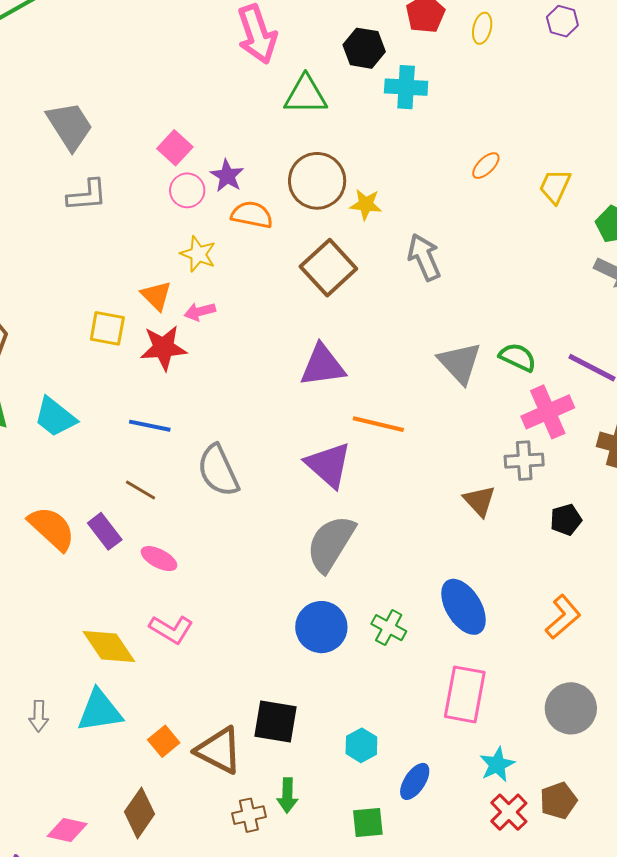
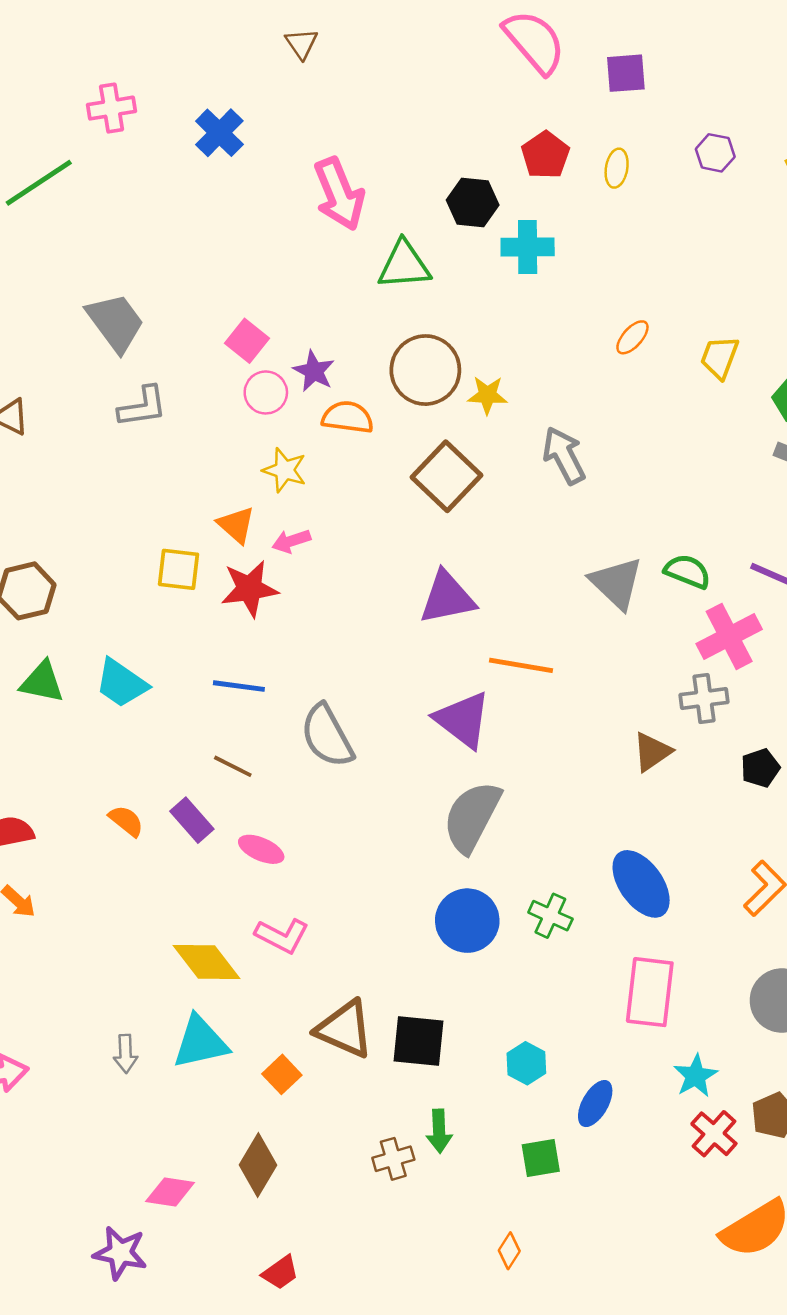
brown triangle: (479, 501) -> (652, 752), turned 42
orange semicircle: (52, 528) -> (126, 821), size x0.6
brown triangle: (219, 750) -> (345, 1029), moved

